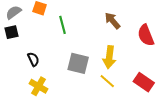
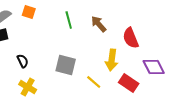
green line: (62, 25) -> (69, 20), moved
yellow arrow: (109, 57) -> (112, 60), moved

